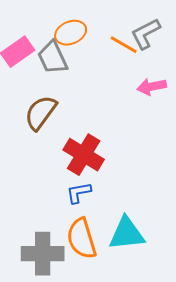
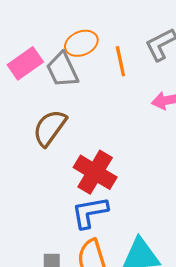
orange line: (124, 45) -> (120, 61), moved, turned 48
blue L-shape: (79, 193) -> (90, 212), size x1.4

